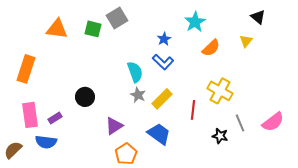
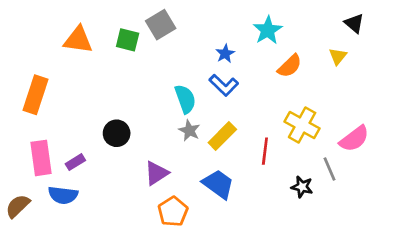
pink semicircle: (273, 122) -> (354, 139), moved

